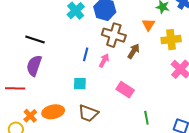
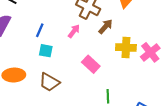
yellow cross: (171, 40) -> (126, 48), moved
blue line: (86, 54) -> (40, 30), moved

